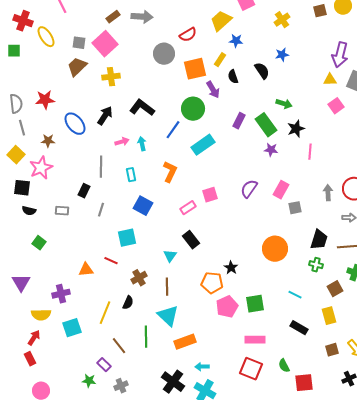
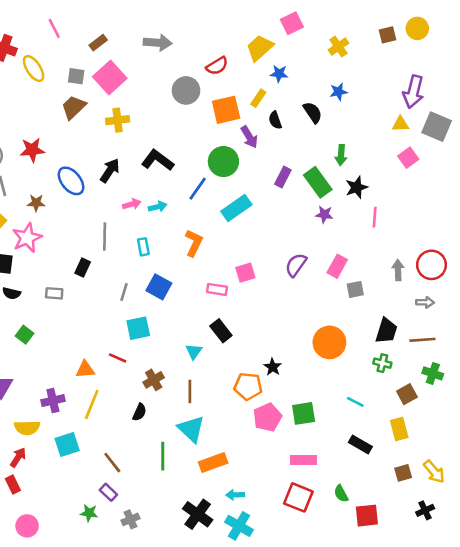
brown rectangle: (113, 17) -> (98, 43), moved
green arrow: (284, 104) -> (341, 155), turned 77
cyan arrow: (142, 144) -> (158, 207), turned 88
pink rectangle: (188, 208) -> (217, 289), turned 42
gray line: (101, 210) -> (124, 292), moved
yellow line: (105, 313) -> (92, 404), moved
brown line: (119, 346) -> (112, 463), moved

